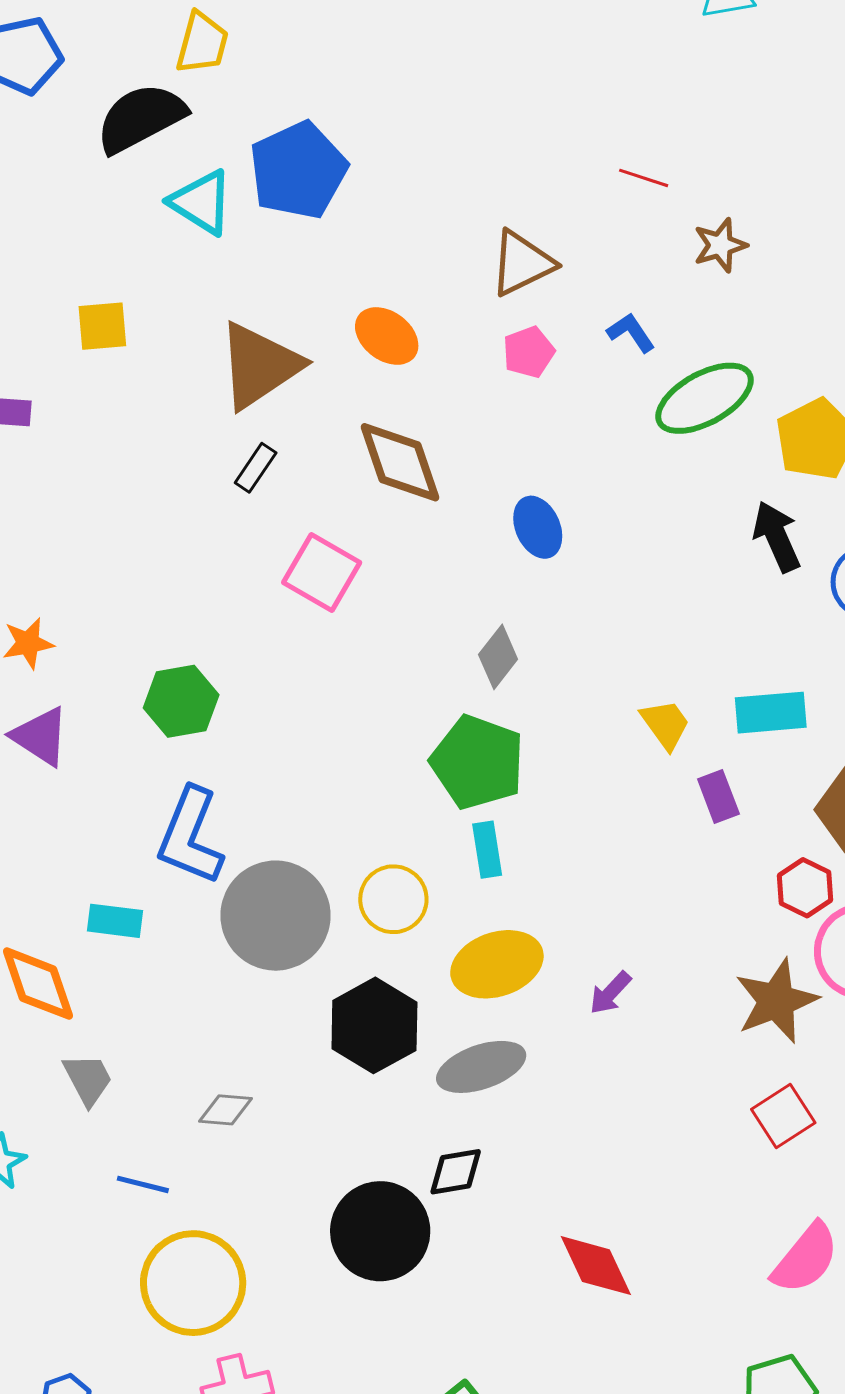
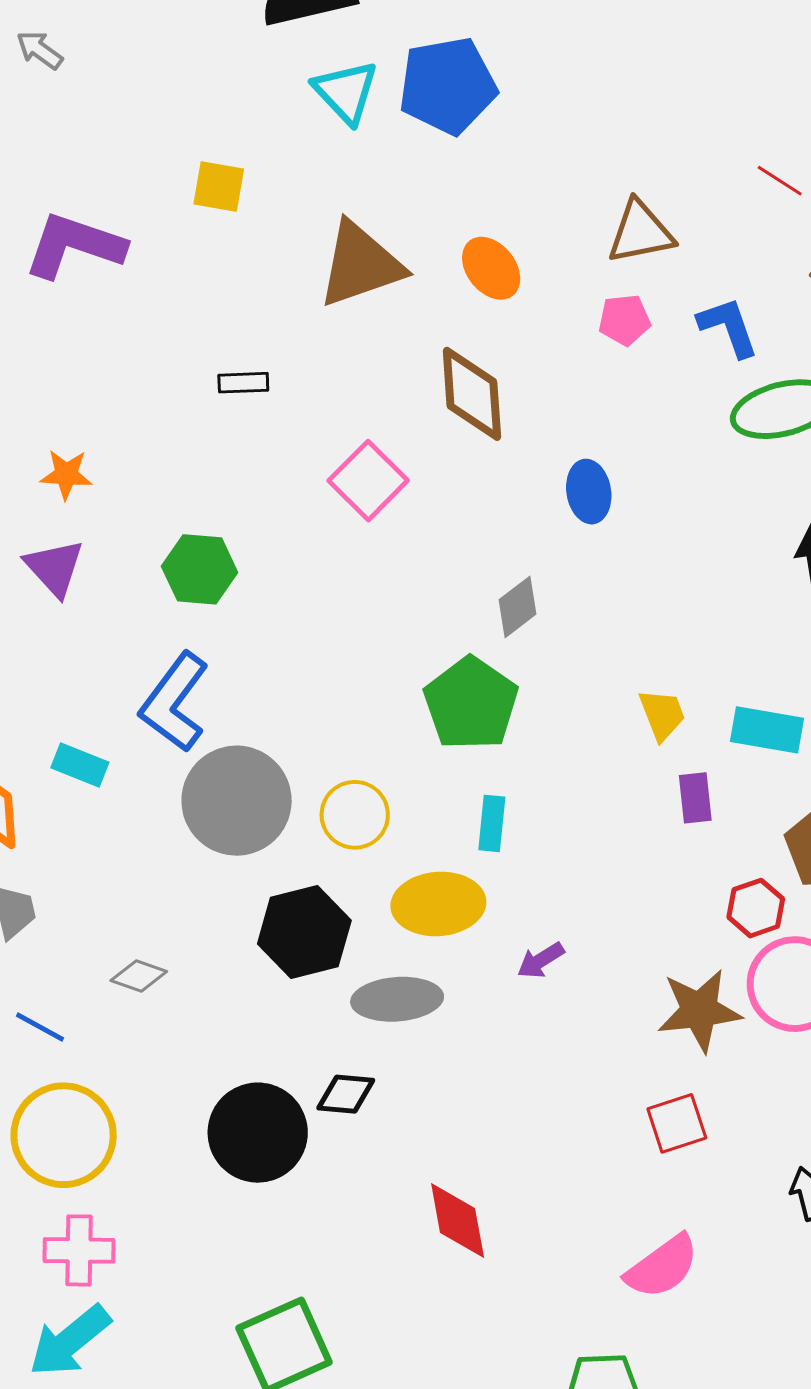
blue L-shape: (631, 333) -> (728, 327), size x1.4
black rectangle: (256, 468) -> (243, 383), moved, turned 39
cyan rectangle: (487, 850) -> (492, 823), moved

